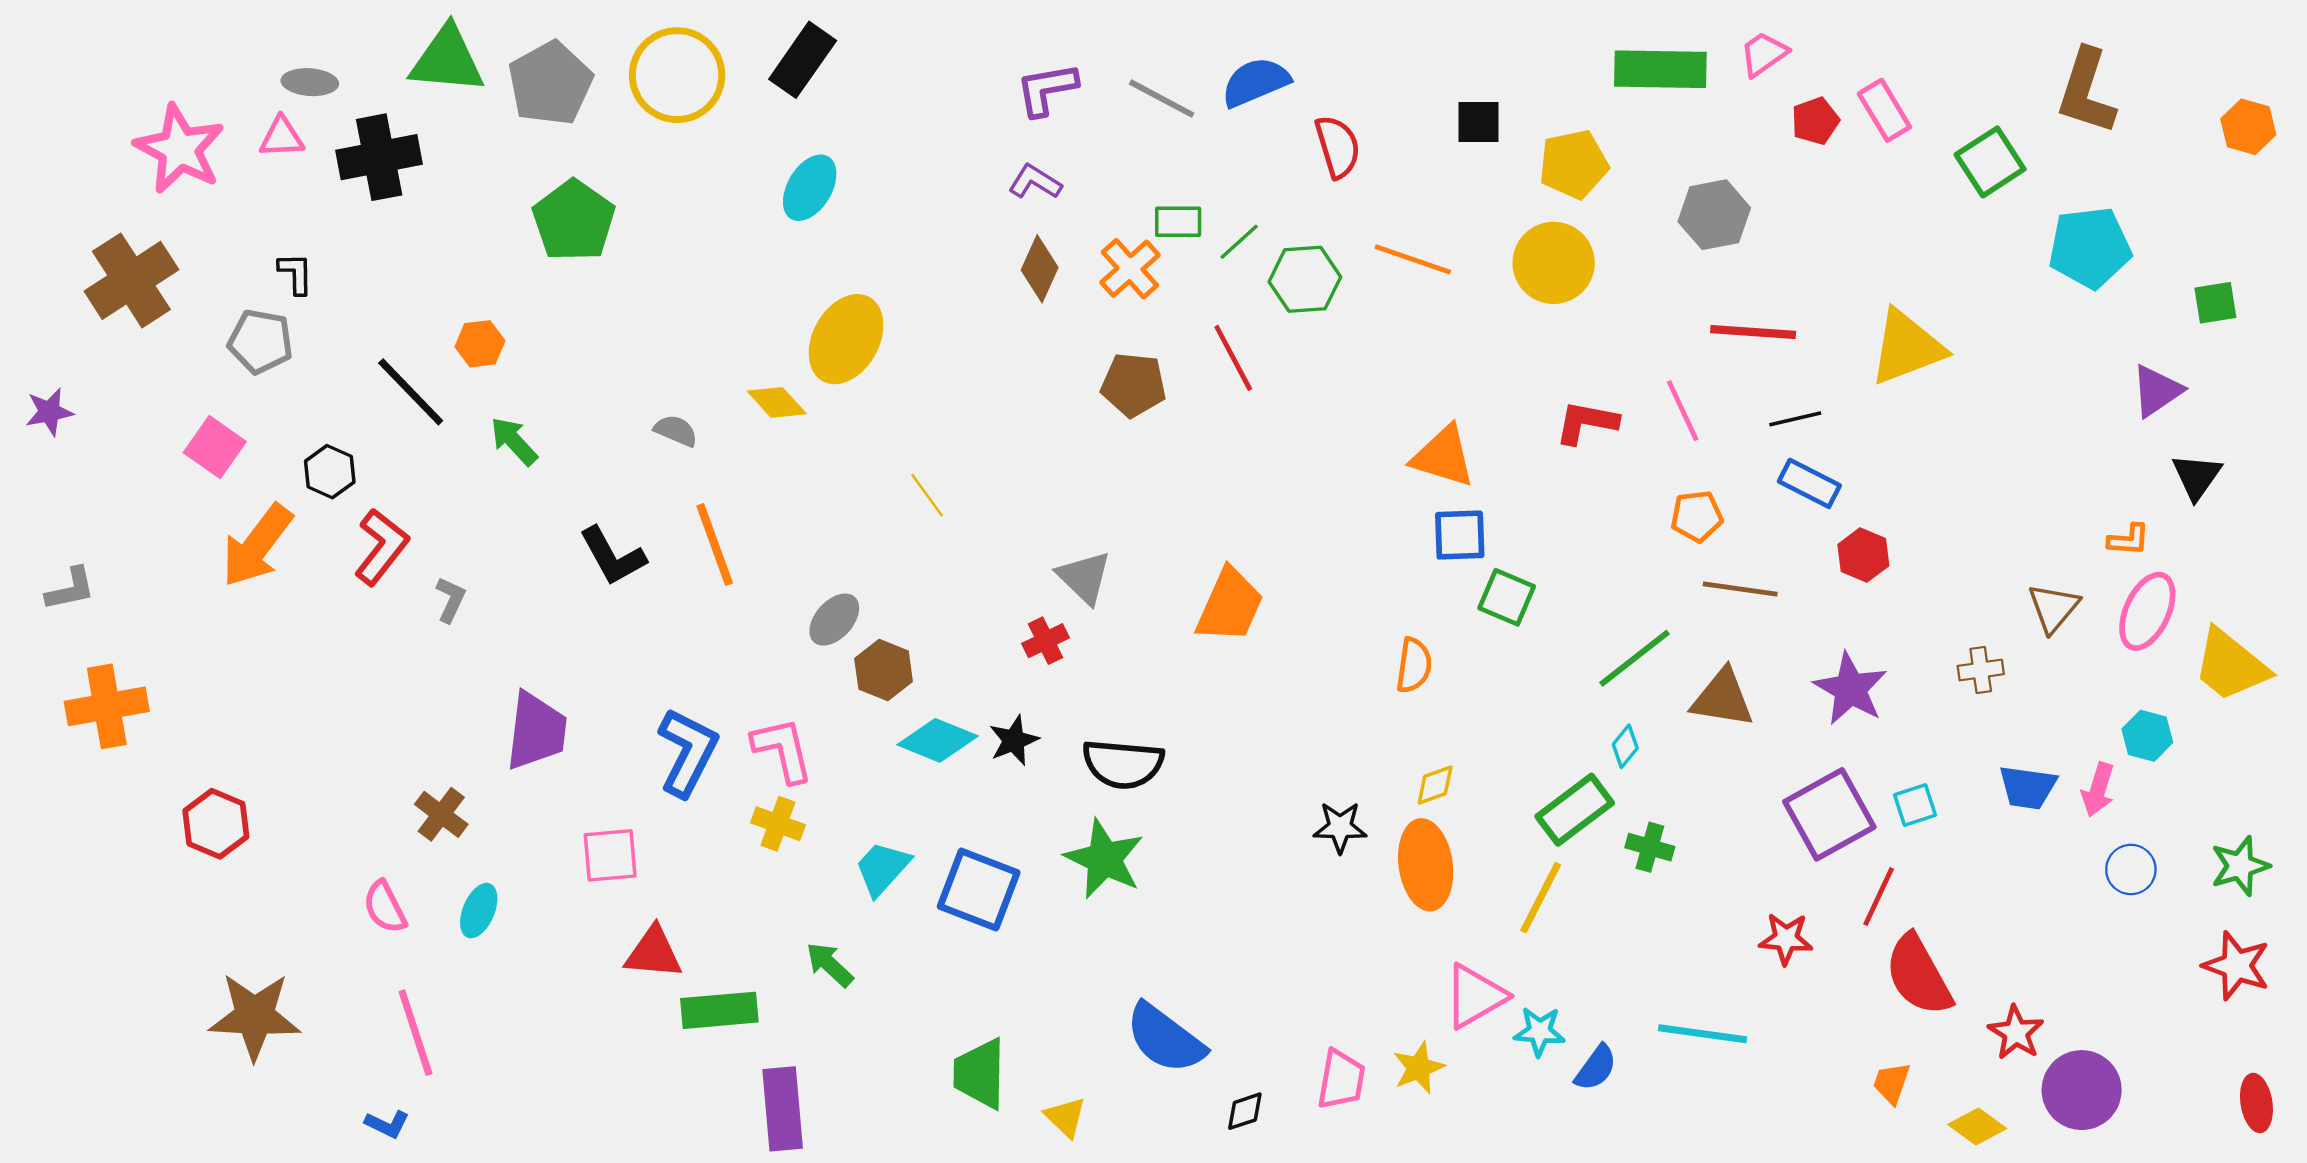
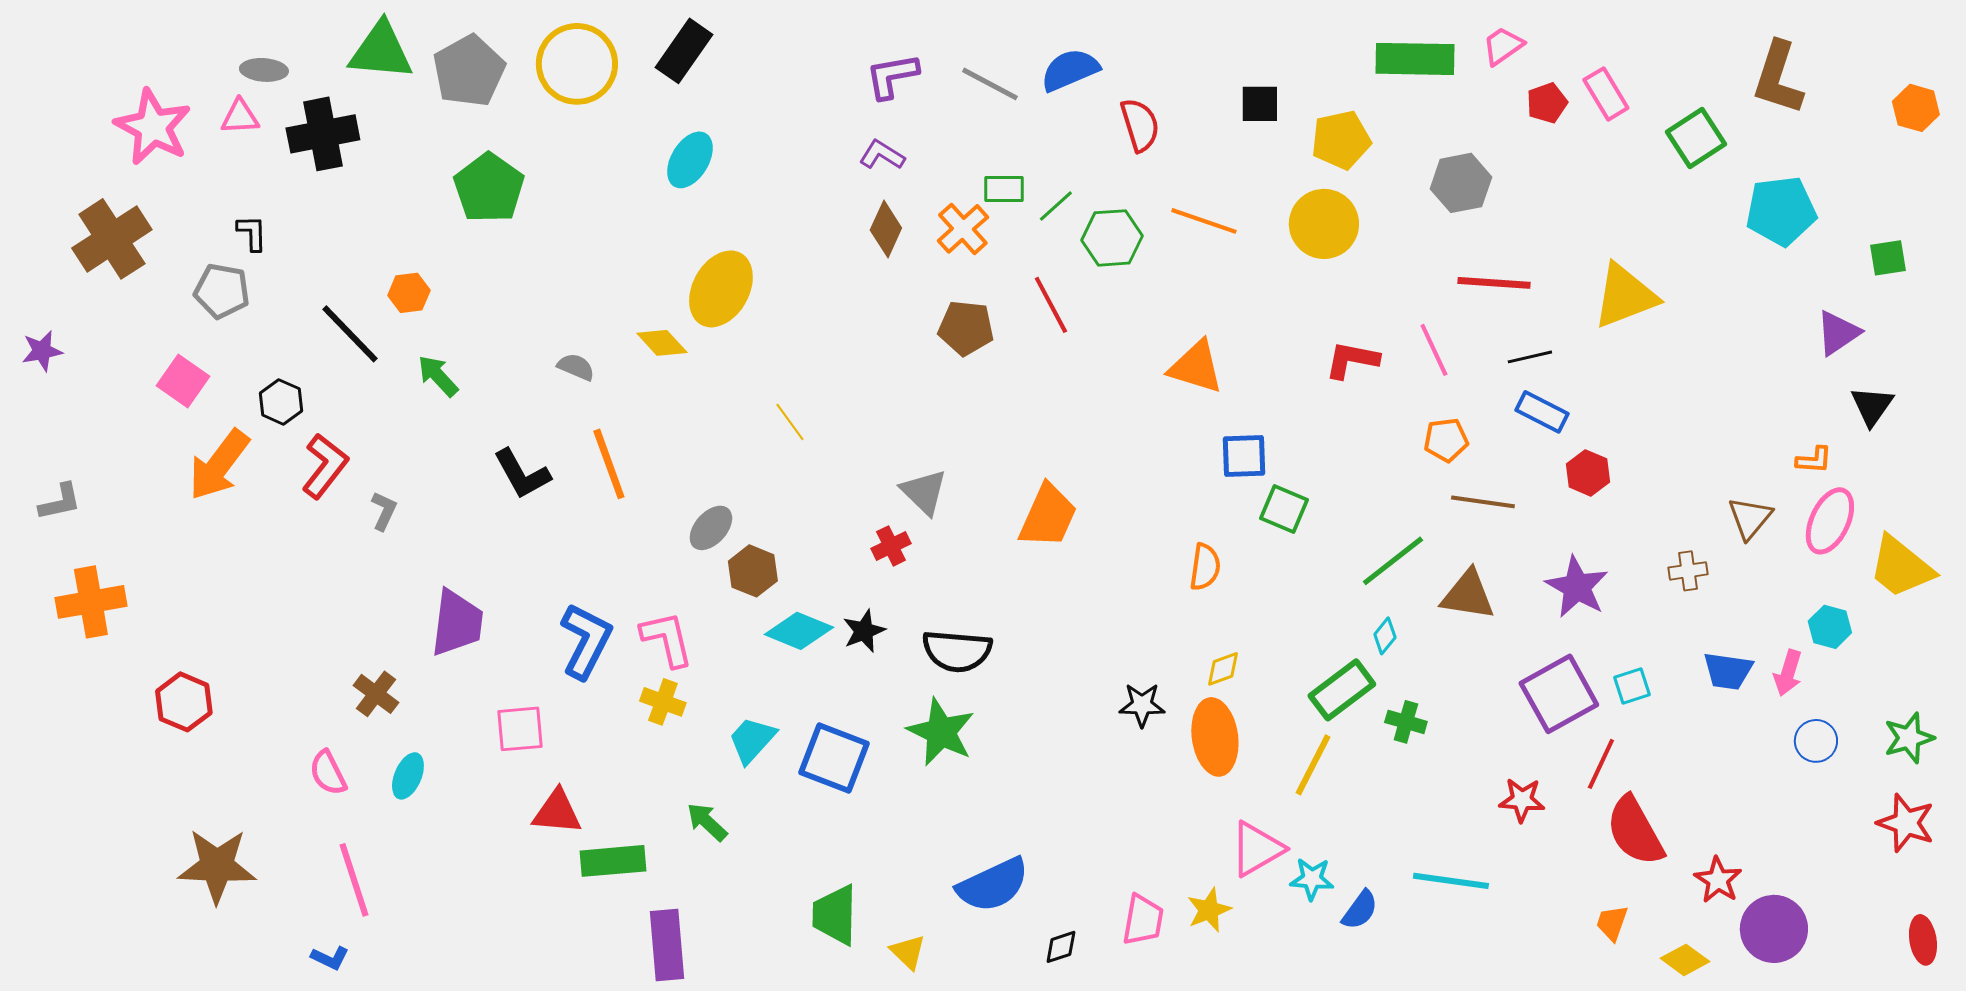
orange triangle: (1443, 456) -> (1196, 367), moved
blue semicircle: (1165, 1038) -> (993, 885), turned -62

